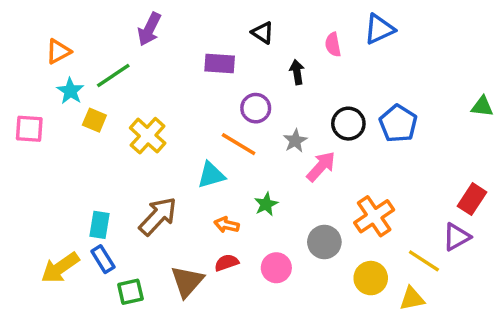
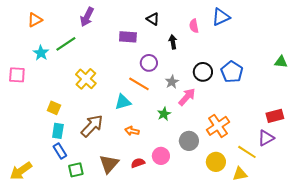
orange triangle: (58, 51) -> (35, 20), moved
yellow square: (94, 120) -> (54, 108), moved
red rectangle: (472, 199) -> (275, 116), turned 42
green star: (266, 204) -> (164, 114), moved
red semicircle: (227, 263) -> (138, 163), moved
yellow arrow: (60, 268) -> (21, 171), moved

